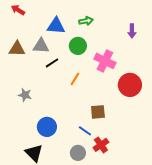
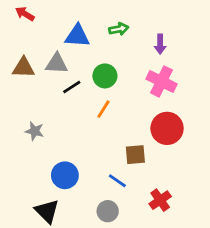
purple arrow: (132, 31) -> (160, 44), moved
green circle: (78, 46) -> (105, 76), moved
pink cross: (105, 61) -> (161, 81), moved
red circle: (130, 85) -> (167, 128), moved
red cross: (101, 145) -> (160, 200), moved

